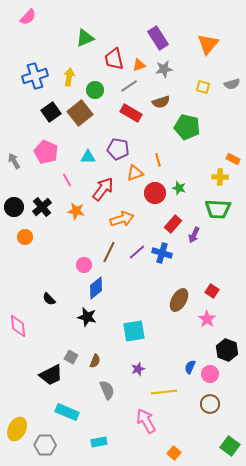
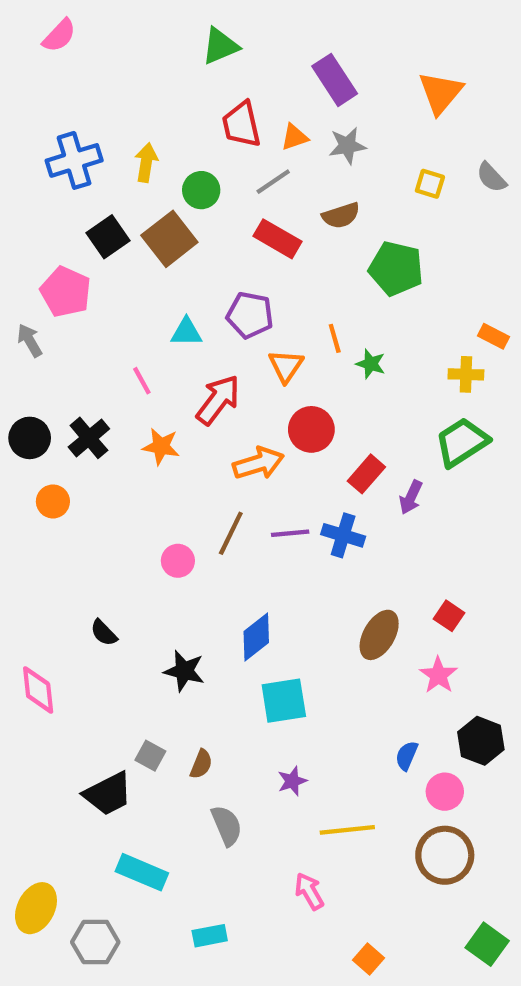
green triangle: (85, 38) -> (220, 46), moved
gray semicircle: (232, 84) -> (491, 177), turned 63
pink pentagon: (46, 152) -> (66, 292), moved
orange triangle: (135, 173) -> (286, 366), turned -36
green star: (179, 188) -> (371, 364), moved
red circle: (155, 193) -> (311, 429), moved
green trapezoid: (218, 209) -> (462, 442), turned 144
purple line: (137, 252) -> (290, 533), turned 36
blue diamond: (96, 288) -> (256, 637), moved
blue semicircle: (190, 367) -> (407, 756), moved
brown circle: (210, 404) -> (445, 855), size x1.4
pink arrow: (146, 421) -> (309, 891), size x0.7

